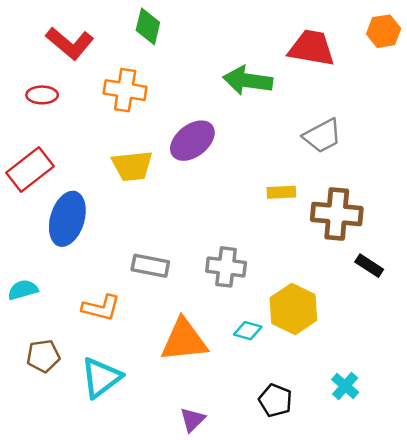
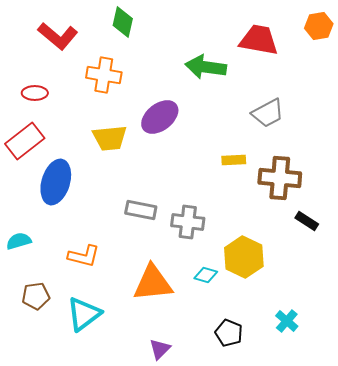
red ellipse: (42, 95) -> (35, 93), moved
gray rectangle: (150, 266) -> (141, 210), moved

